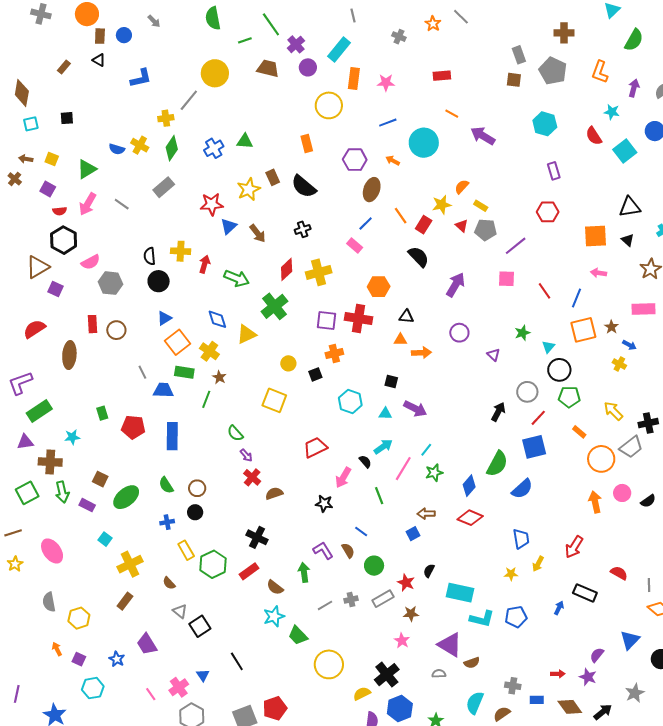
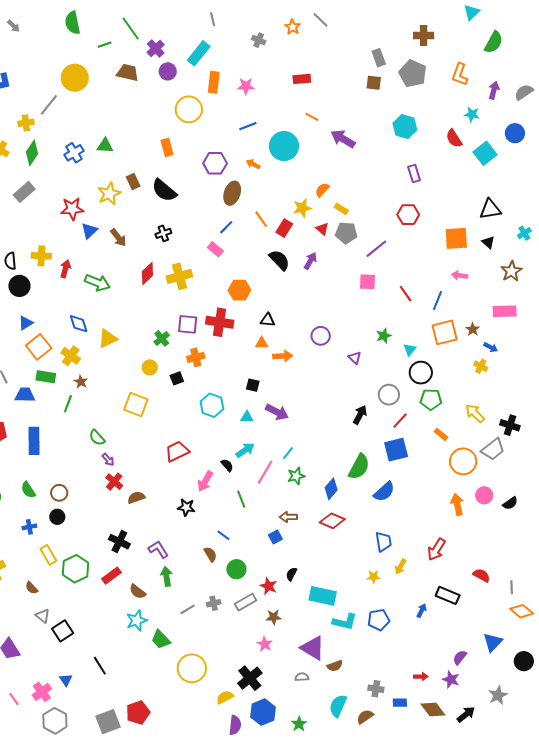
purple arrow: (456, 285) -> (310, 261), moved, size x0.7
green cross: (274, 306) -> (162, 338), moved, size x0.6
black cross: (648, 423) -> (510, 425), turned 30
purple L-shape: (323, 550) -> (158, 549), moved

